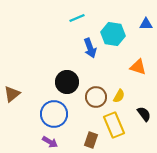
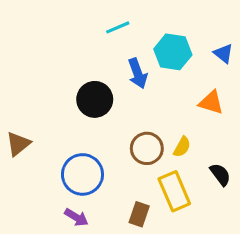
blue triangle: (146, 24) -> (223, 53), moved, turned 40
black circle: (67, 82) -> (95, 99), moved

